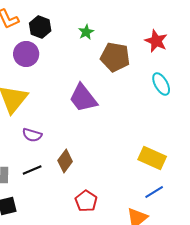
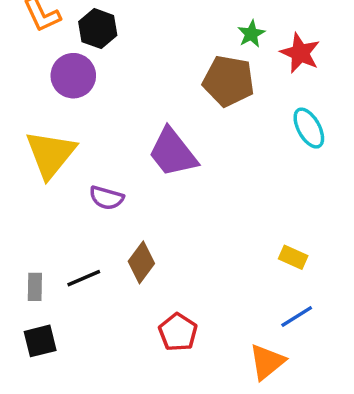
green star: (86, 32) -> (251, 34), moved
purple semicircle: (32, 135) -> (106, 198), moved
yellow rectangle: (152, 158) -> (293, 257), size x0.6

